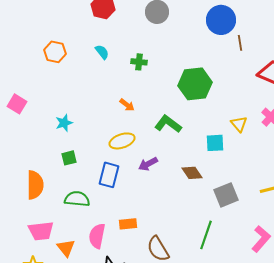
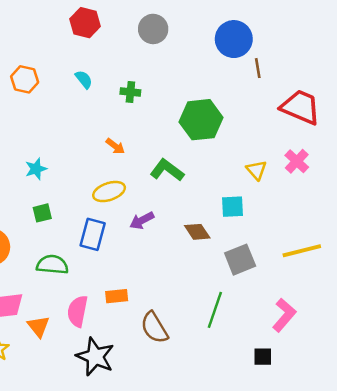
cyan square: (215, 143) -> (233, 207), moved

